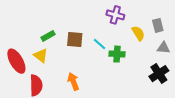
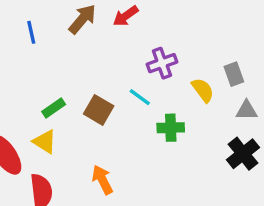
purple cross: (115, 15) -> (162, 63), turned -30
brown square: (75, 40) -> (99, 110), turned 30
cyan line: (100, 44) -> (140, 97), moved

